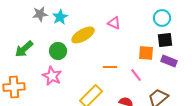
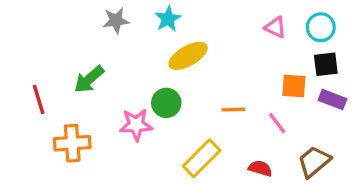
cyan star: (60, 17) -> (168, 19), moved
pink triangle: (114, 23) -> (275, 27), moved
green circle: (58, 51) -> (166, 103), moved
pink star: (52, 76) -> (136, 125), turned -30

